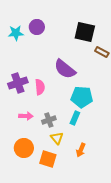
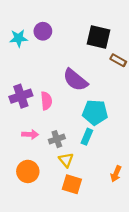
orange arrow: (81, 150) -> (116, 174), moved
orange square: (48, 159) -> (72, 184), moved

